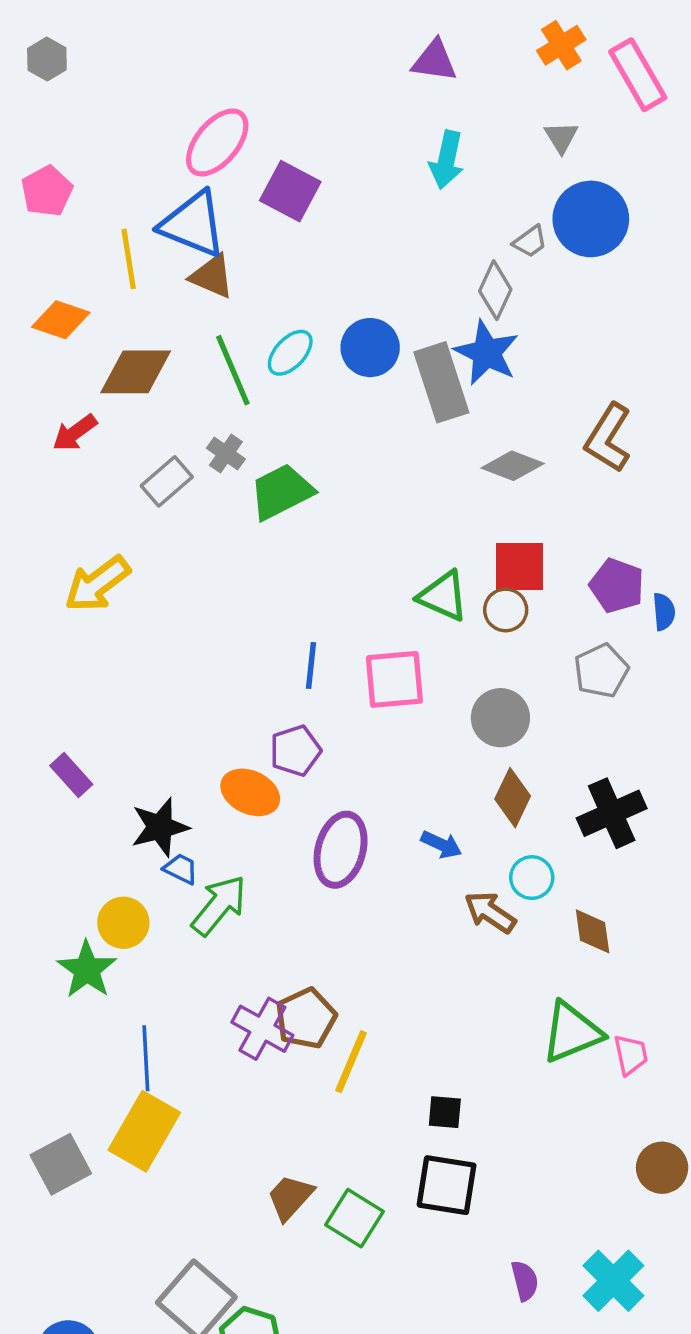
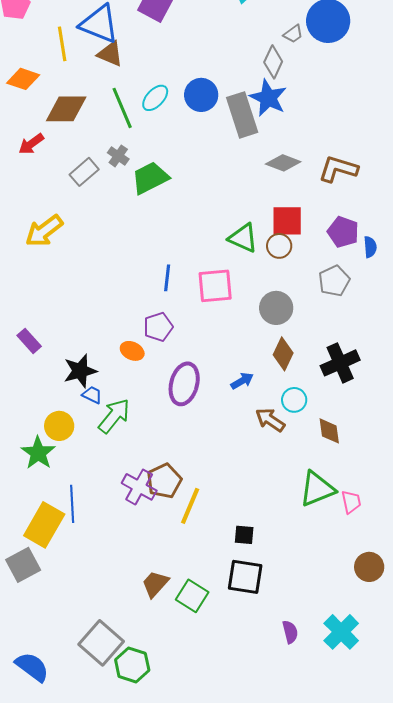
brown L-shape: (608, 438) -> (338, 169), moved, turned 75
orange ellipse: (250, 792) -> (132, 351), size x0.7
blue arrow: (441, 845) -> (242, 381), turned -55
yellow rectangle: (144, 1131) -> (44, 525), moved

